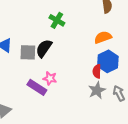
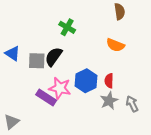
orange semicircle: (103, 37) -> (115, 45), turned -138
blue hexagon: (108, 61) -> (86, 81), moved
pink star: (50, 78) -> (60, 88), size x1.5

